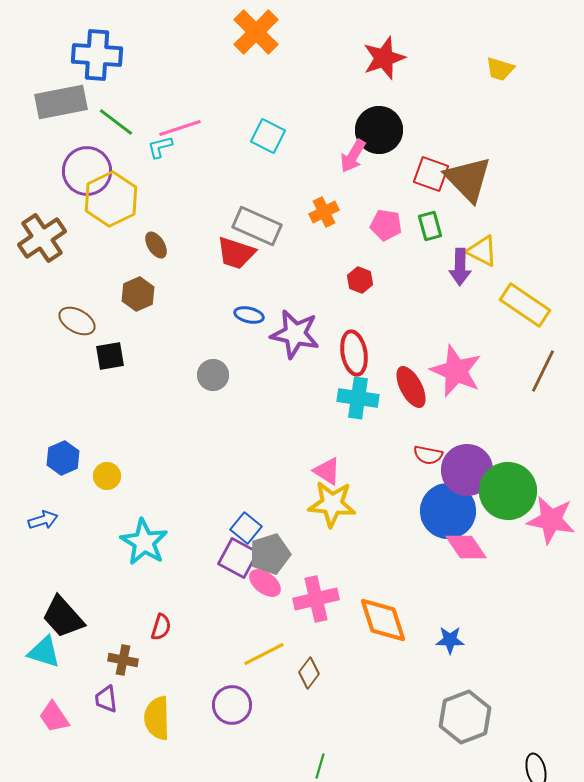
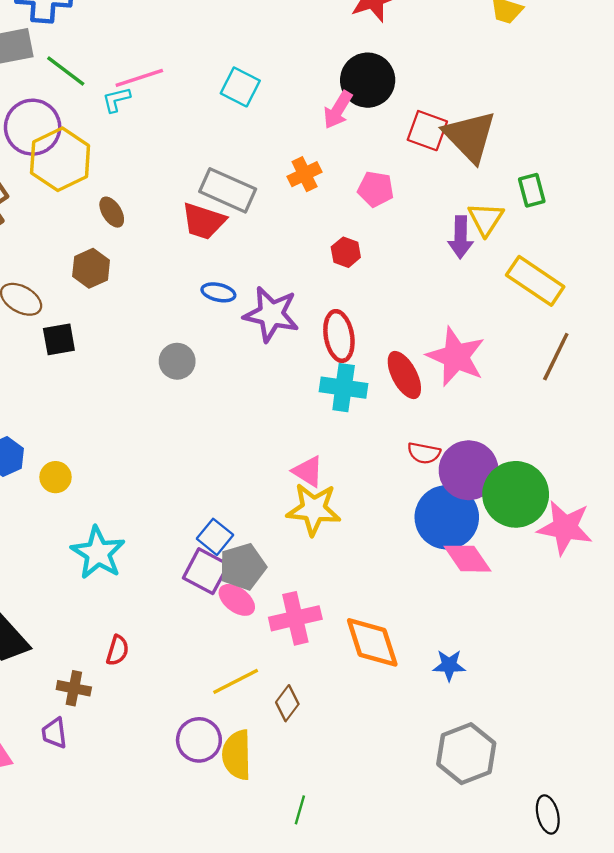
green rectangle: (430, 226) -> (532, 190), moved
yellow triangle: (482, 251) -> (486, 219), turned 36
yellow semicircle: (157, 718) -> (237, 755), moved

